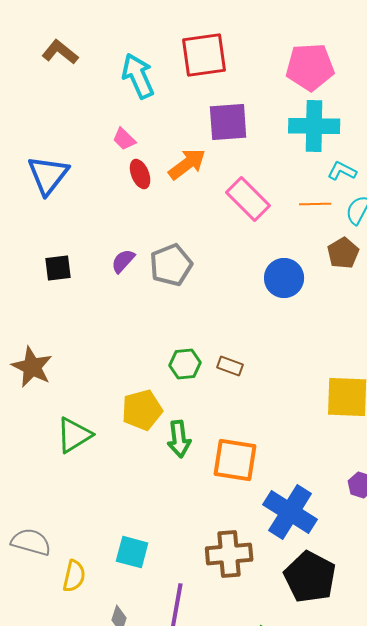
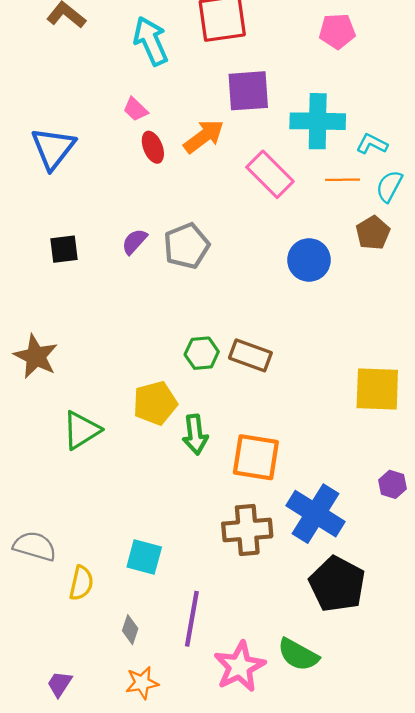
pink pentagon: (310, 67) -> (337, 31), size x0.7
cyan cross: (314, 126) -> (318, 121), moved
brown rectangle: (230, 366) -> (250, 355), size x1.5
brown cross: (229, 554) -> (247, 530), moved

